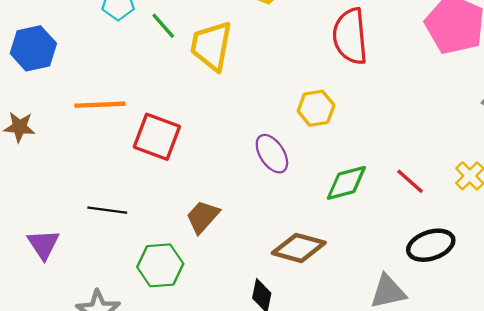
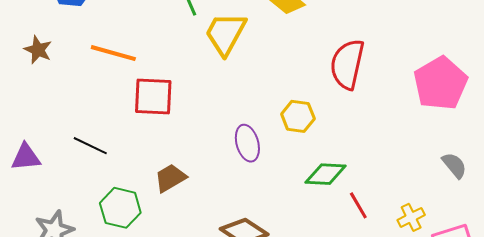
red square: (157, 137) -> (153, 97), turned -36
green diamond: (346, 183) -> (326, 174), moved
purple triangle: (43, 244) -> (26, 157), turned 40

